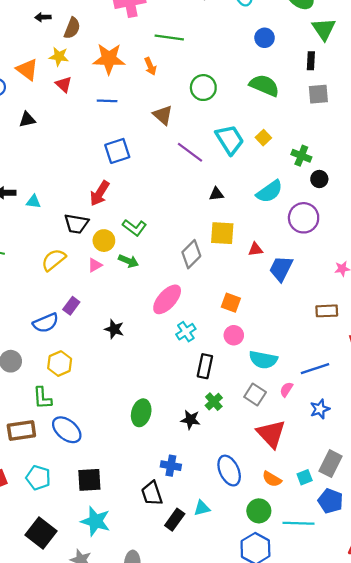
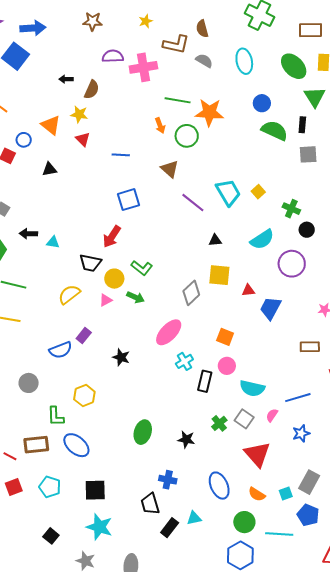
orange star: (109, 59) -> (209, 112), moved
green semicircle: (264, 85) -> (275, 130), moved
green circle: (203, 88) -> (187, 136), moved
yellow hexagon: (60, 364) -> (84, 396), moved
black rectangle: (205, 366) -> (205, 381), moved
green cross: (214, 402) -> (219, 423), moved
black square: (41, 533) -> (51, 536), size x0.6

